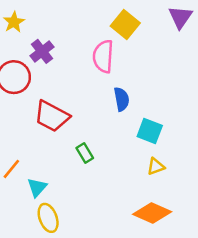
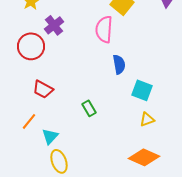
red trapezoid: (52, 116) -> (43, 89), moved, size x0.7

